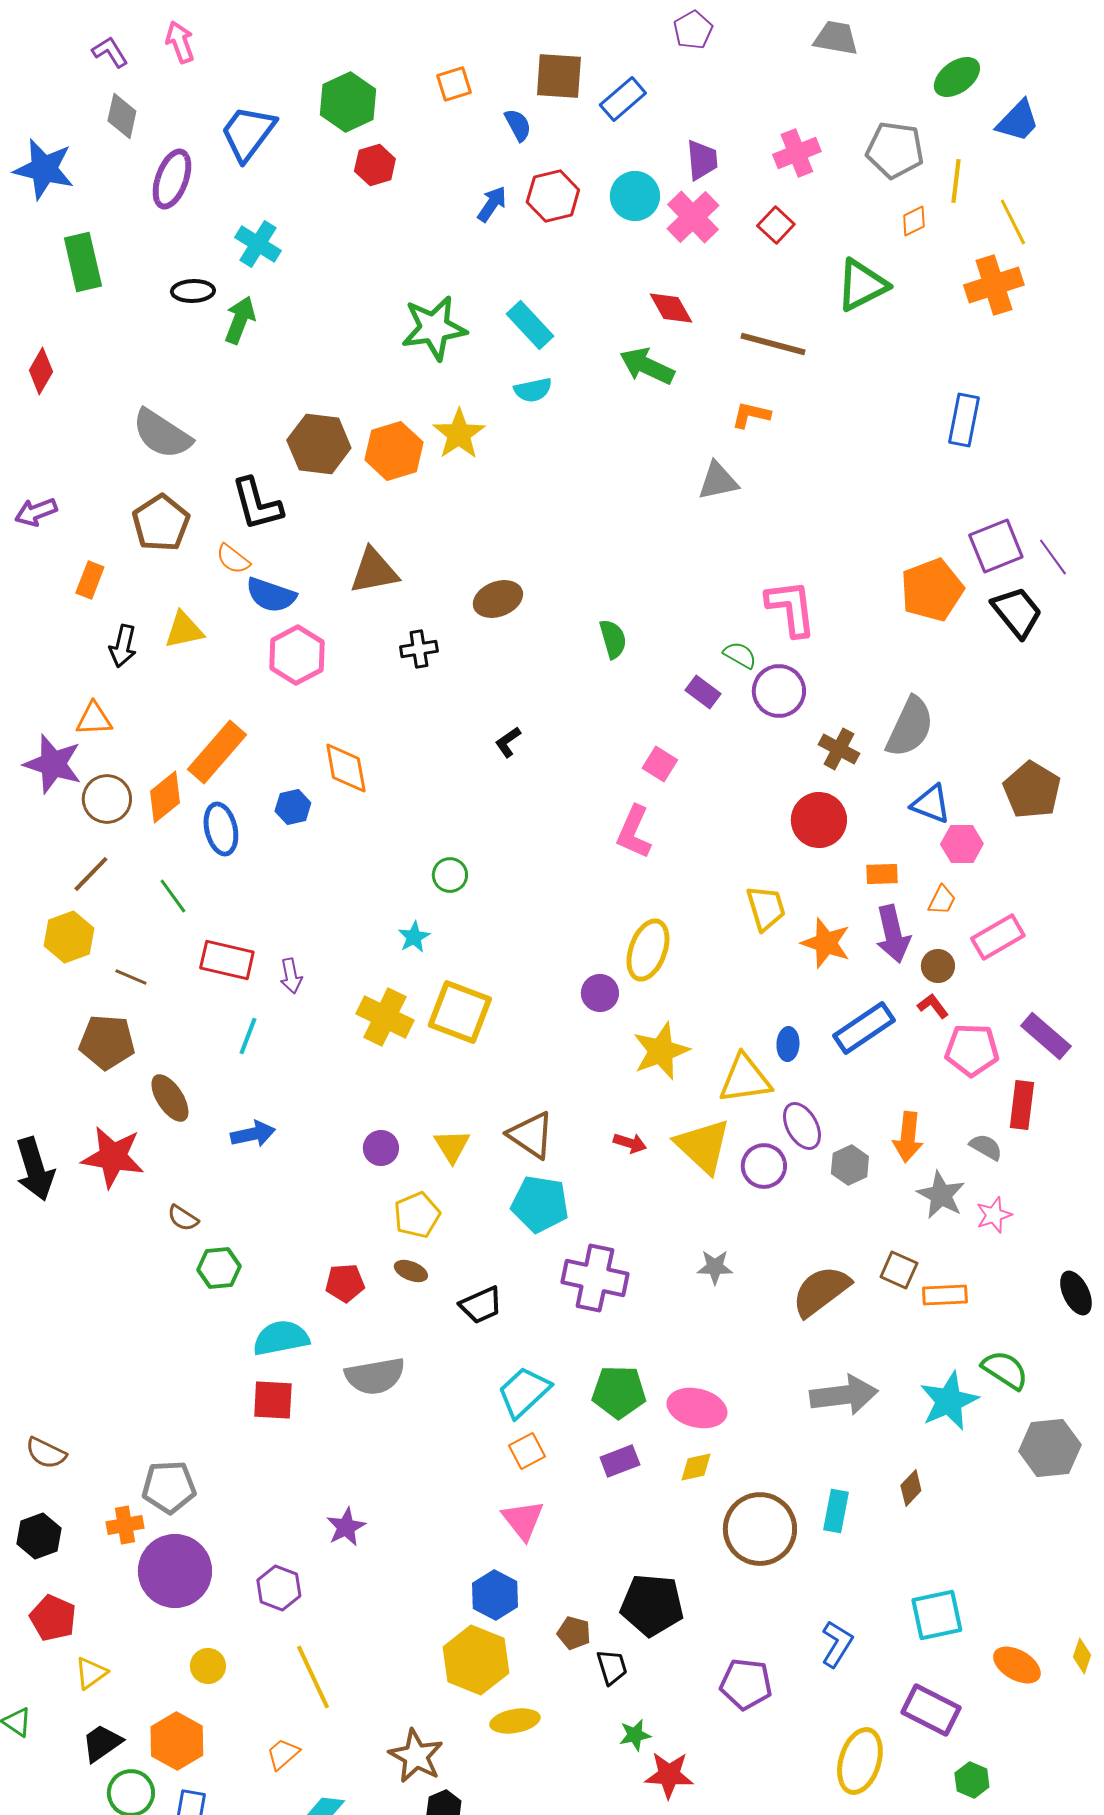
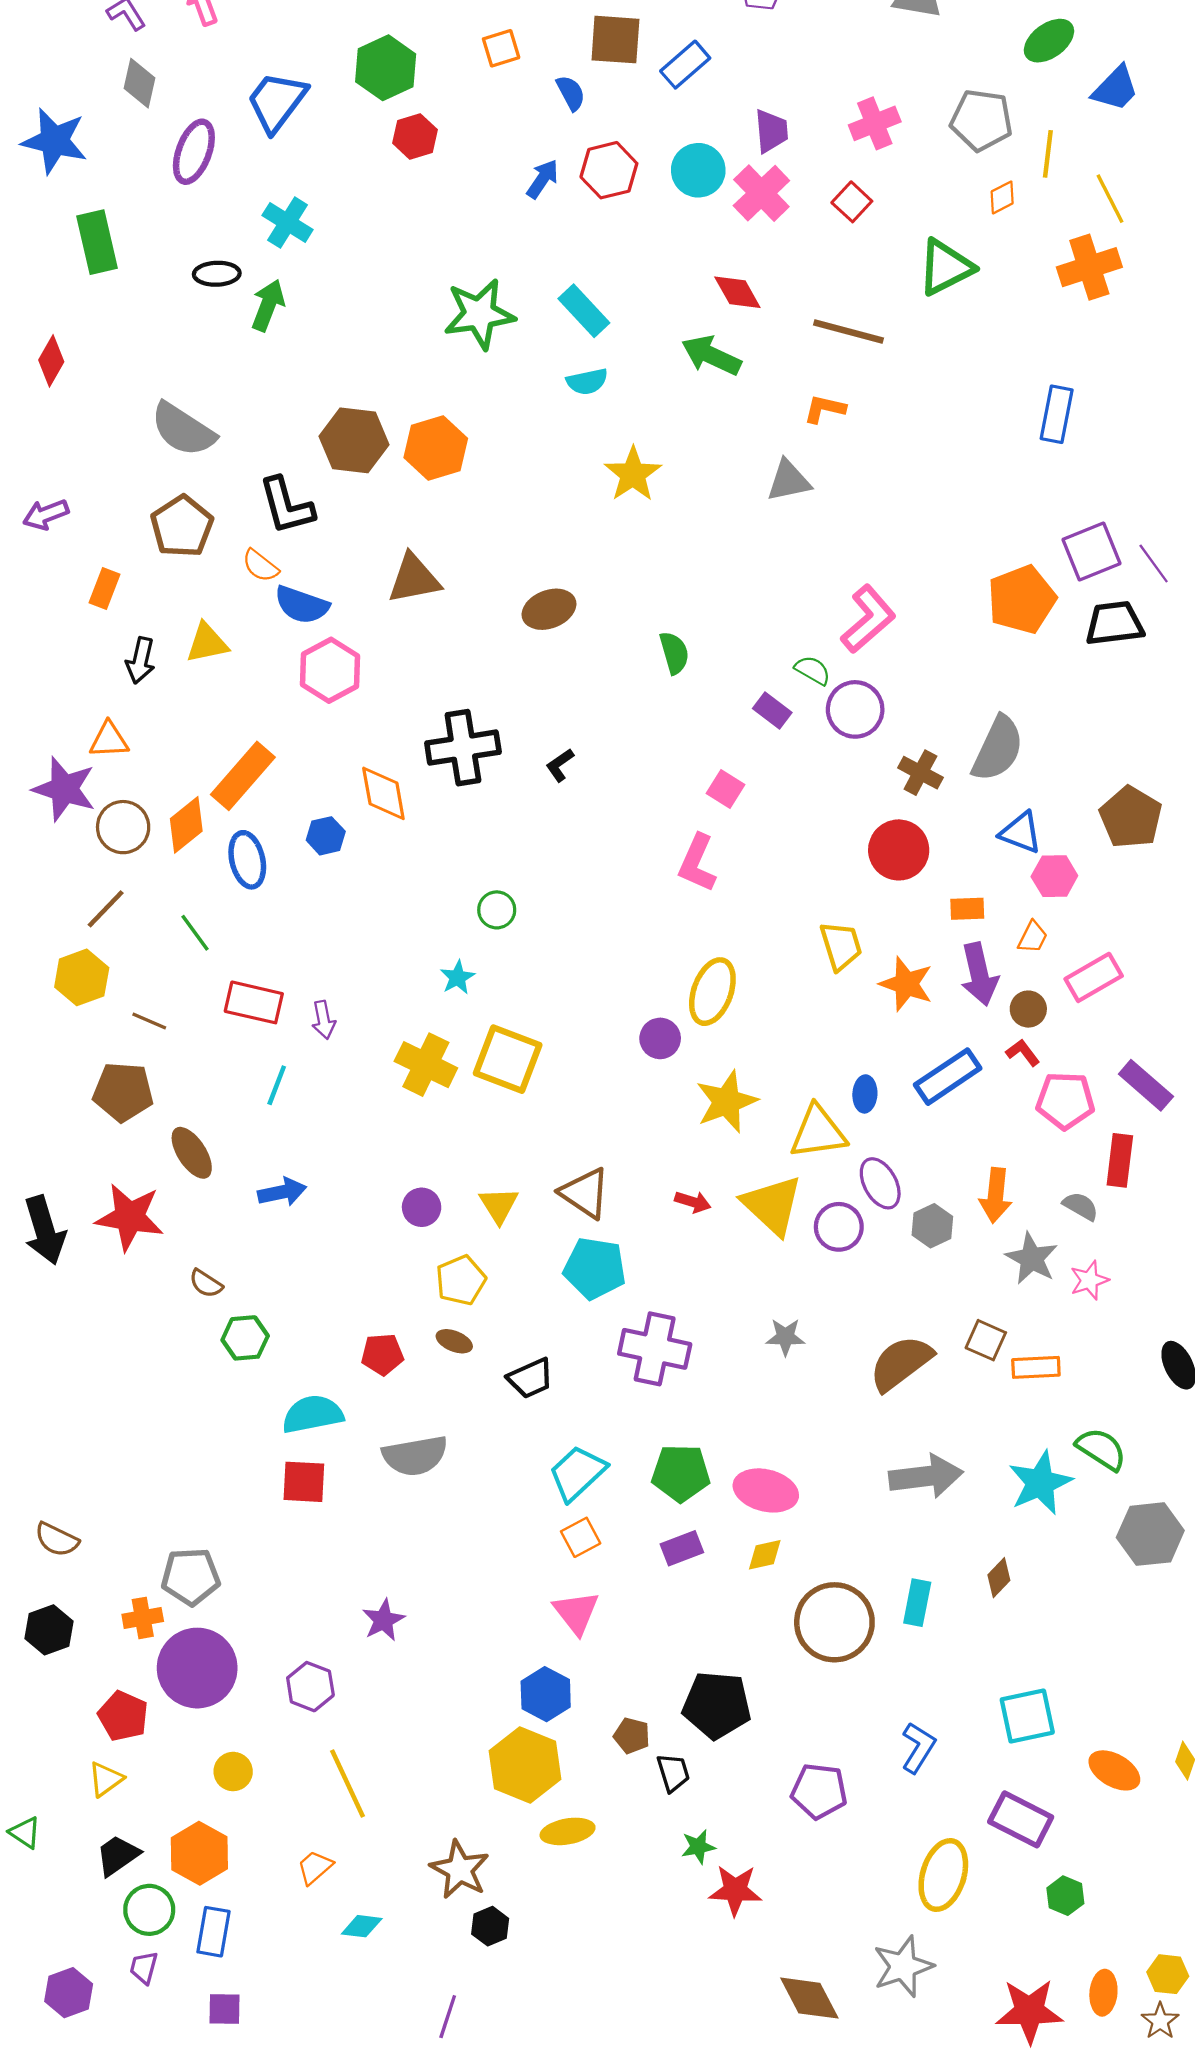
yellow star: (459, 434) -> (633, 474), moved
pink L-shape: (791, 608) -> (868, 619), turned 56
black trapezoid: (1017, 612) -> (1114, 623), turned -58
black cross: (419, 649) -> (463, 748), moved, size x1.8
red pentagon: (53, 1618) -> (123, 1716), moved

